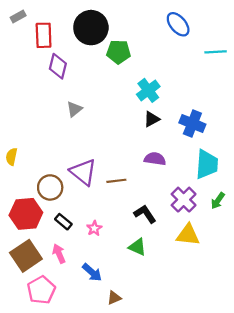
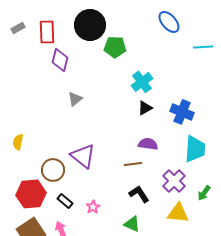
gray rectangle: (18, 17) -> (18, 28), moved
brown line: (116, 181) -> (133, 164), moved
green arrow: (218, 201) -> (204, 193), moved

